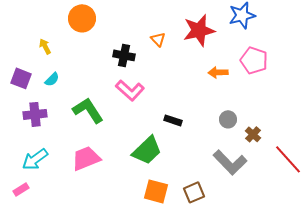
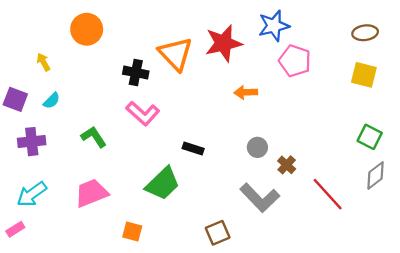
orange triangle: (158, 39) -> (176, 54), size x2.0
pink pentagon: (254, 60) -> (295, 61), moved
green L-shape: (88, 110) -> (94, 137), size x0.7
orange square: (156, 191) -> (132, 232), moved, size x0.7

